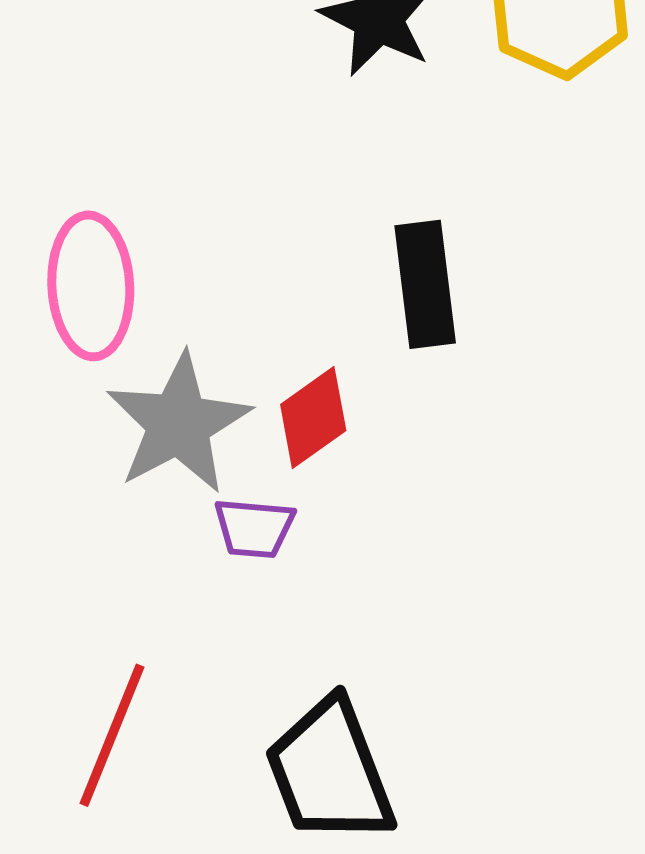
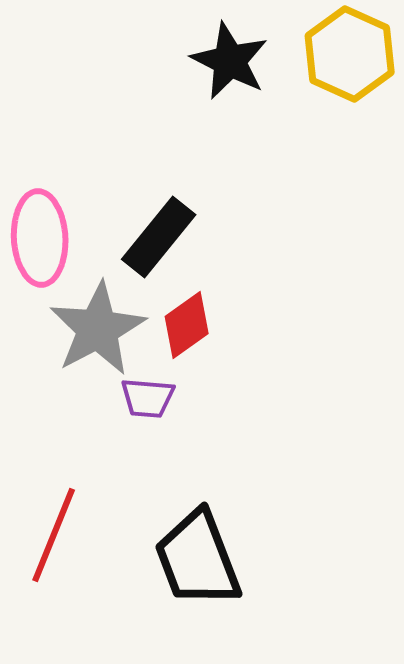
black rectangle: (425, 284) -> (159, 237), moved, turned 46

